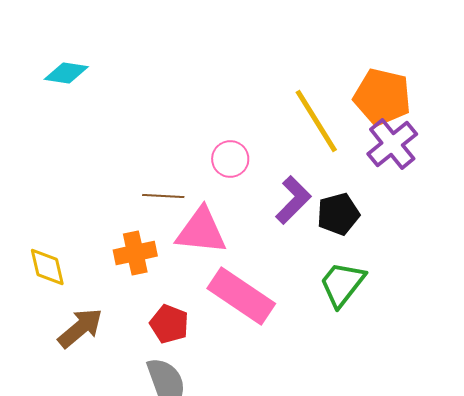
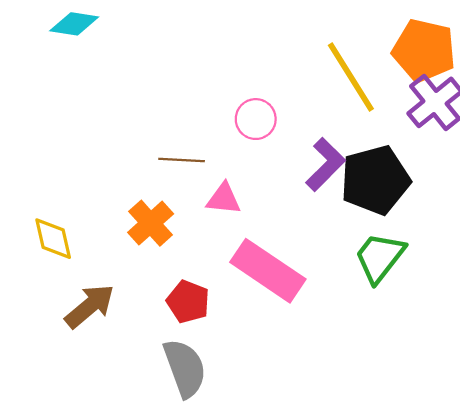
black pentagon: (338, 214) -> (375, 180), size x1.5
pink triangle: (201, 231) -> (224, 199), size x0.6
orange cross: (135, 253) -> (151, 223), turned -30

